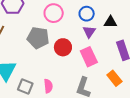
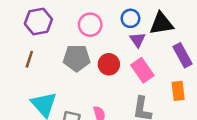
black triangle: (110, 22) -> (161, 24), size x1.5
orange rectangle: (114, 78) -> (178, 91), turned 42

